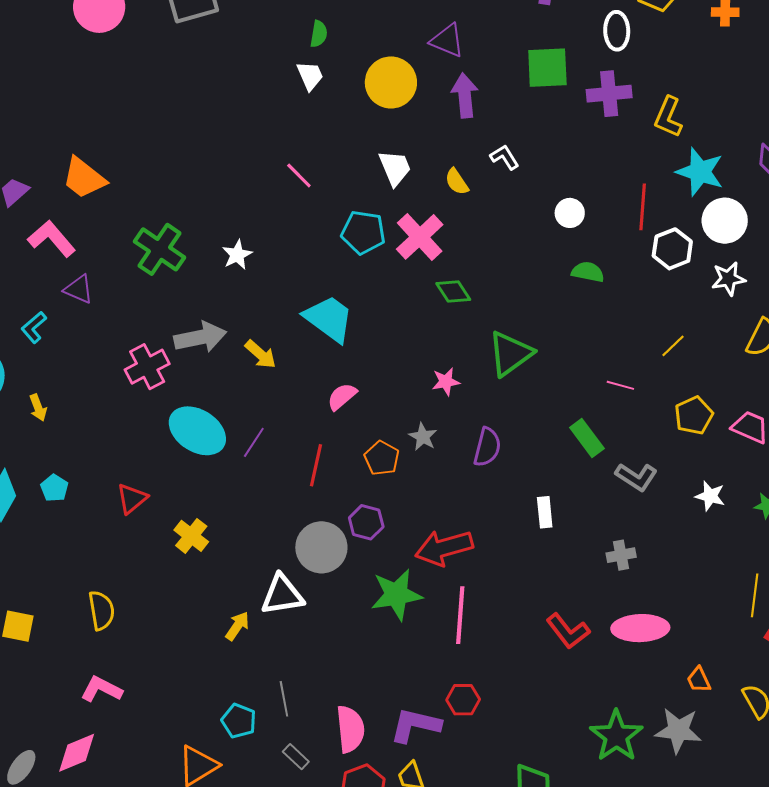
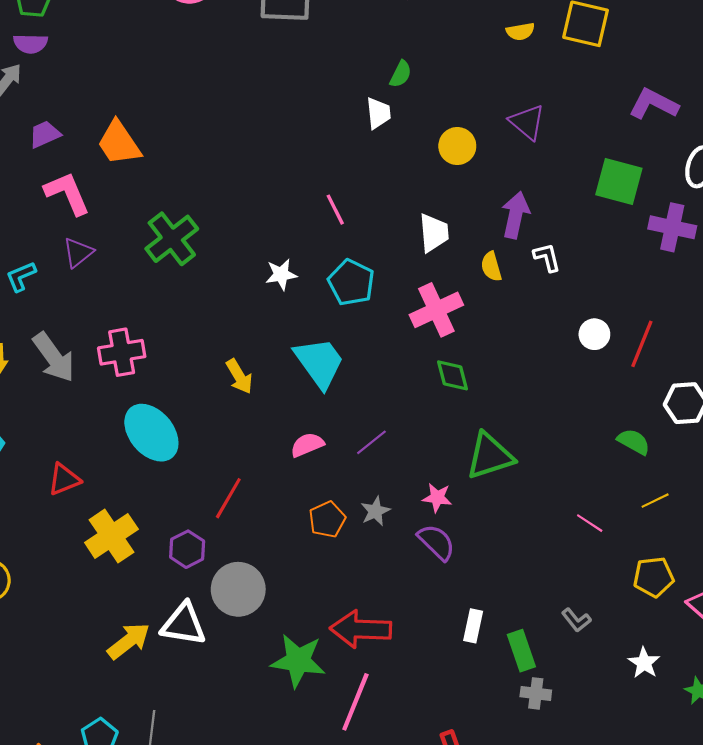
yellow circle: (391, 82) -> (457, 146), size x0.7
purple arrow: (465, 95) -> (515, 215), moved
red line: (643, 207) -> (642, 344), moved
cyan pentagon: (363, 232) -> (351, 282), moved
white star: (237, 255) -> (281, 274), moved
green semicircle: (588, 272) -> (634, 442), moved
purple triangle: (79, 289) -> (78, 253), turned 40
gray arrow: (200, 337) -> (54, 357), moved, turned 48
pink star: (446, 382) -> (437, 498), moved
green rectangle: (587, 438) -> (521, 651), moved
purple line: (254, 442) -> (371, 442), moved
purple semicircle: (487, 447) -> (436, 542), turned -78
red line: (316, 465) -> (228, 498), moved
gray L-shape: (636, 477) -> (576, 620), size x0.7
purple hexagon: (366, 522) -> (187, 549), moved
yellow cross: (191, 536) -> (111, 536), size x1.4
yellow arrow: (237, 626) -> (129, 641), size x1.4

